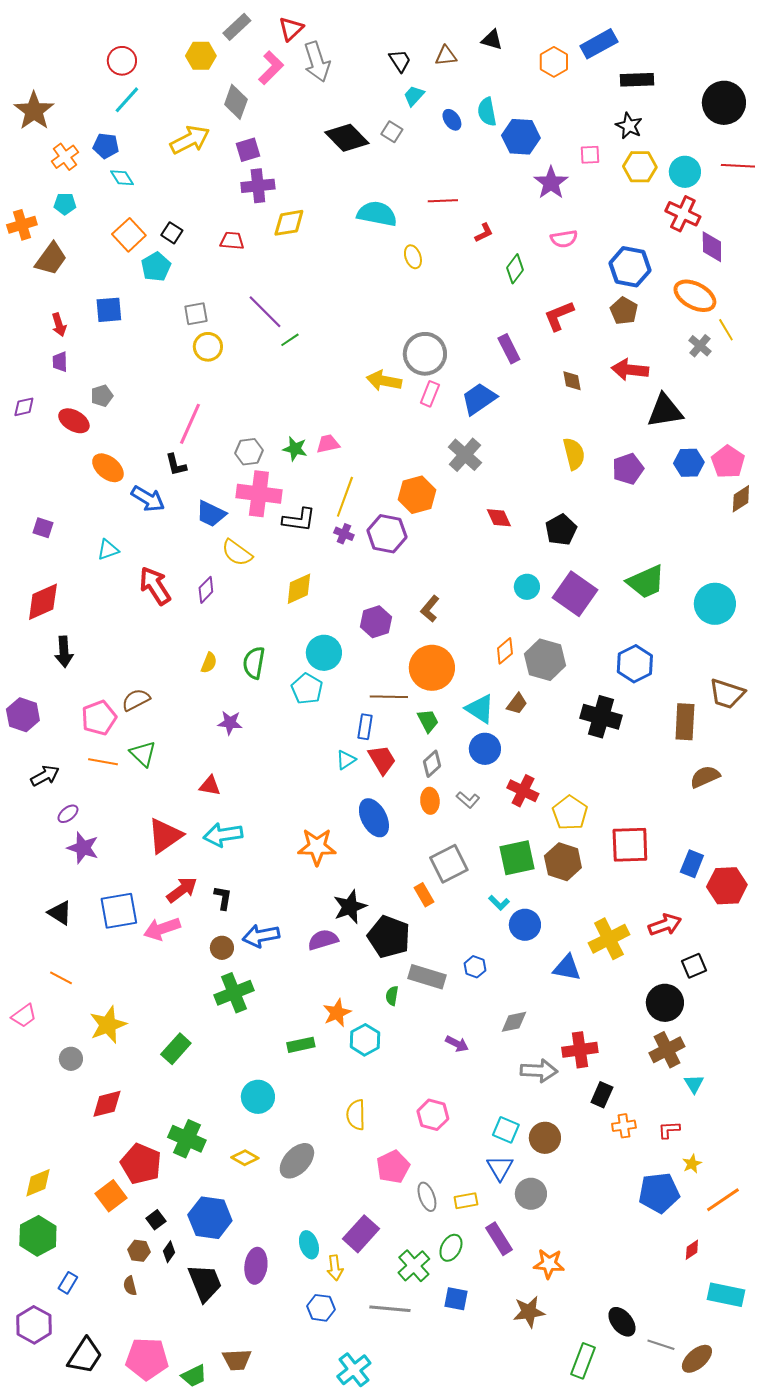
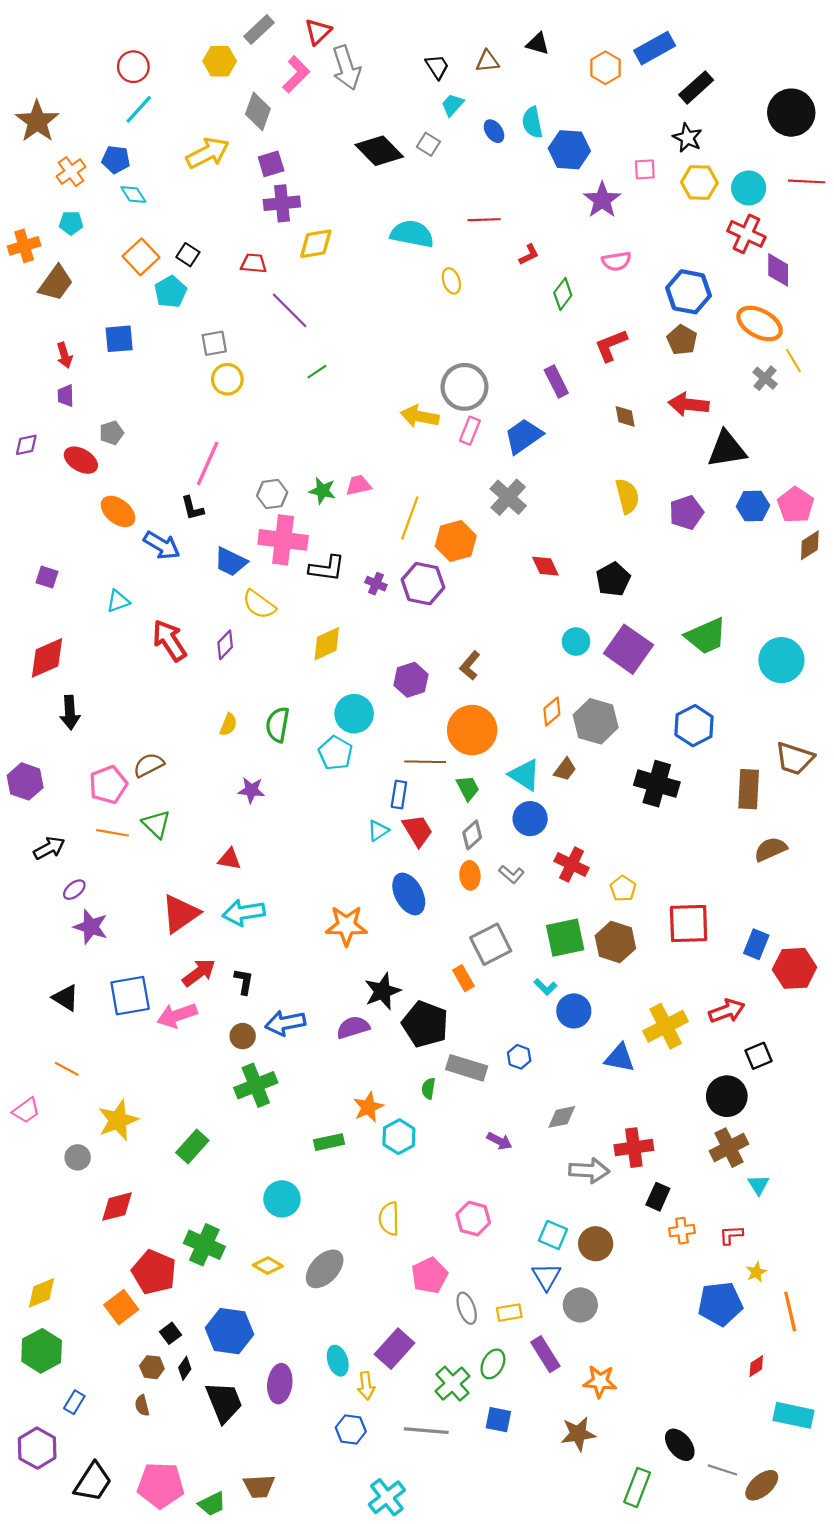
black rectangle: (637, 80) -> (696, 87), turned -40
purple line: (265, 312) -> (290, 310), moved
yellow line: (345, 497) -> (410, 518), moved
yellow pentagon: (570, 813) -> (623, 889), size x0.7
orange line: (723, 1200) -> (790, 1311), turned -69

